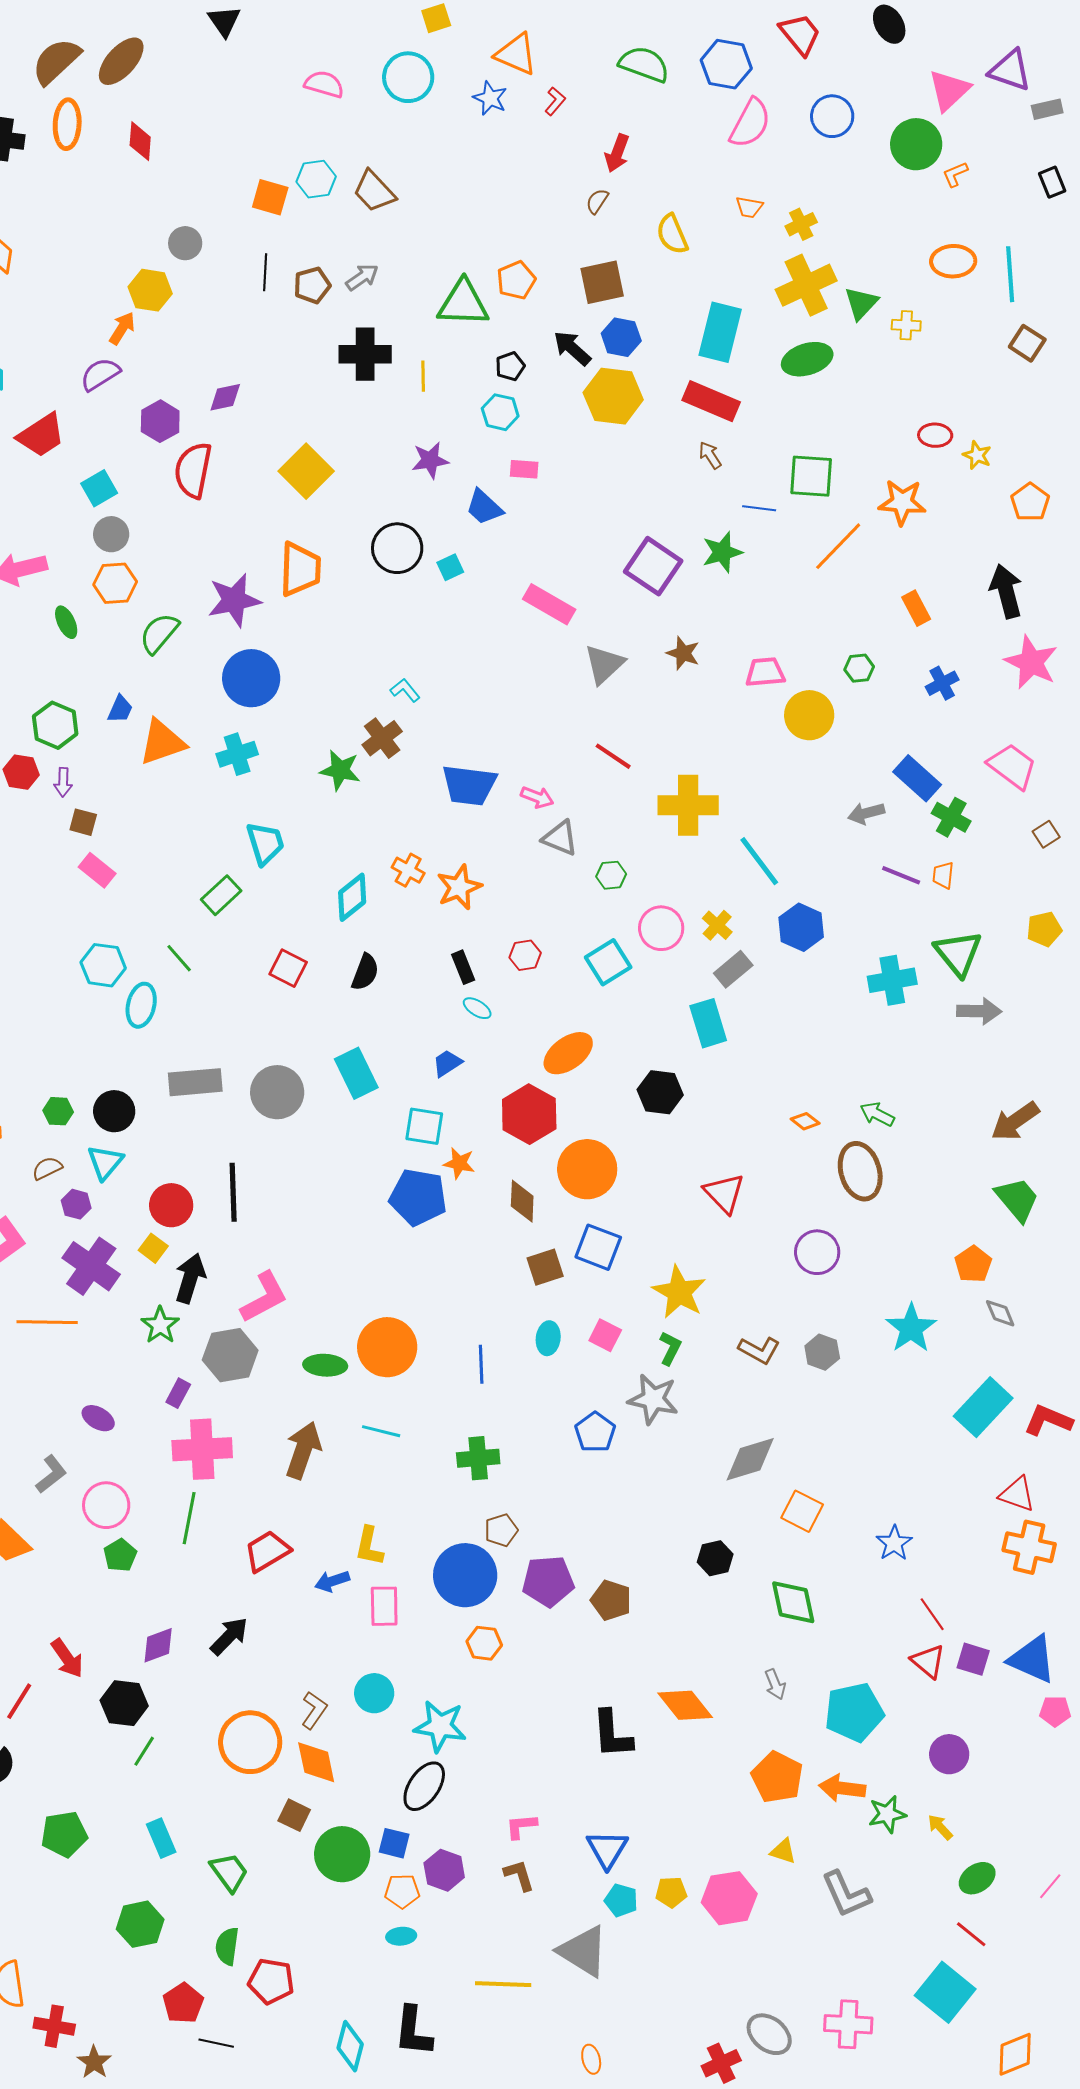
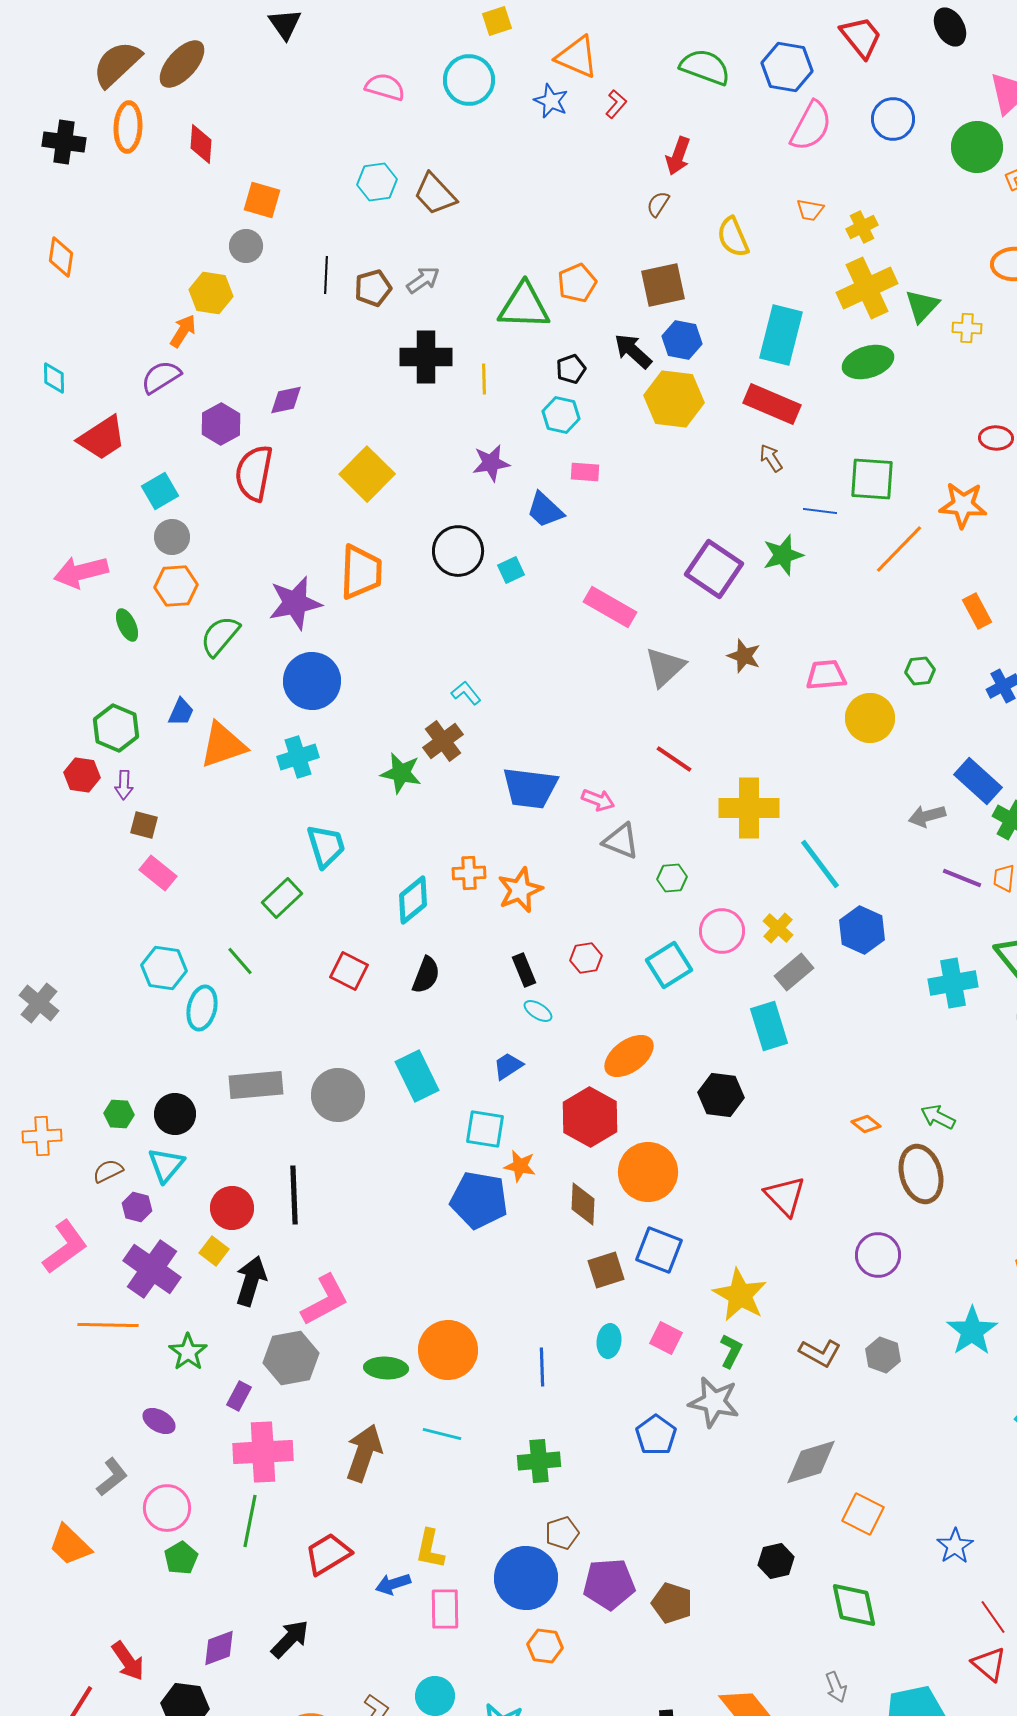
orange square: (270, 197) -> (262, 200), moved
orange cross: (408, 870) -> (469, 873), turned -32
green star: (160, 1325) -> (188, 1352), moved

